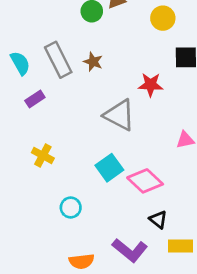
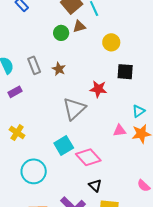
gray rectangle: (58, 60) -> (34, 65), size x0.7
gray triangle: (119, 115) -> (74, 109), turned 45
cyan circle: (71, 207) -> (34, 171), size x1.6

